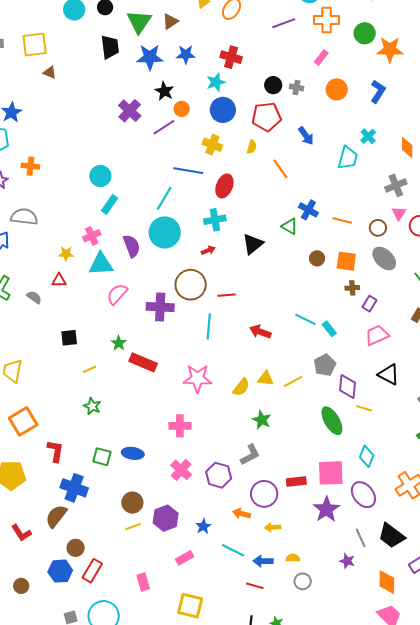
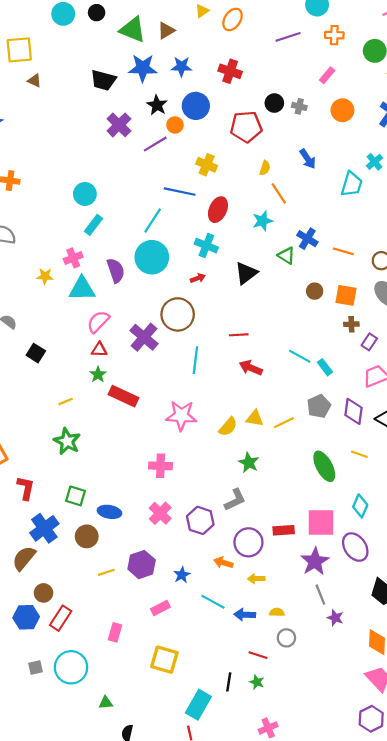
orange cross: (327, 20) -> (334, 35), size x0.7
green triangle: (139, 22) -> (133, 30), turned -44
black trapezoid: (110, 47) -> (103, 80), moved, turned 110
cyan star: (216, 82) -> (263, 221), moved
blue circle: (223, 110) -> (196, 106), moved
red pentagon: (266, 117) -> (246, 127), moved
yellow semicircle: (252, 147) -> (265, 168), moved
cyan cross: (215, 220) -> (206, 246), turned 30
red triangle: (59, 280) -> (99, 350), moved
red line: (226, 295) -> (239, 335), moved
purple cross: (160, 307) -> (144, 337), turned 36
black square: (69, 338) -> (36, 353), moved, turned 36
purple diamond: (347, 386) -> (354, 411), moved
green star: (92, 406) -> (67, 441), size x1.4
blue ellipse: (133, 453) -> (109, 512), moved
blue cross: (74, 488) -> (44, 528), turned 32
brown circle: (132, 503) -> (87, 536), moved
gray line: (361, 538) -> (320, 595), moved
pink rectangle: (143, 582) -> (115, 632), turned 30
red line: (255, 586) -> (258, 655), moved

